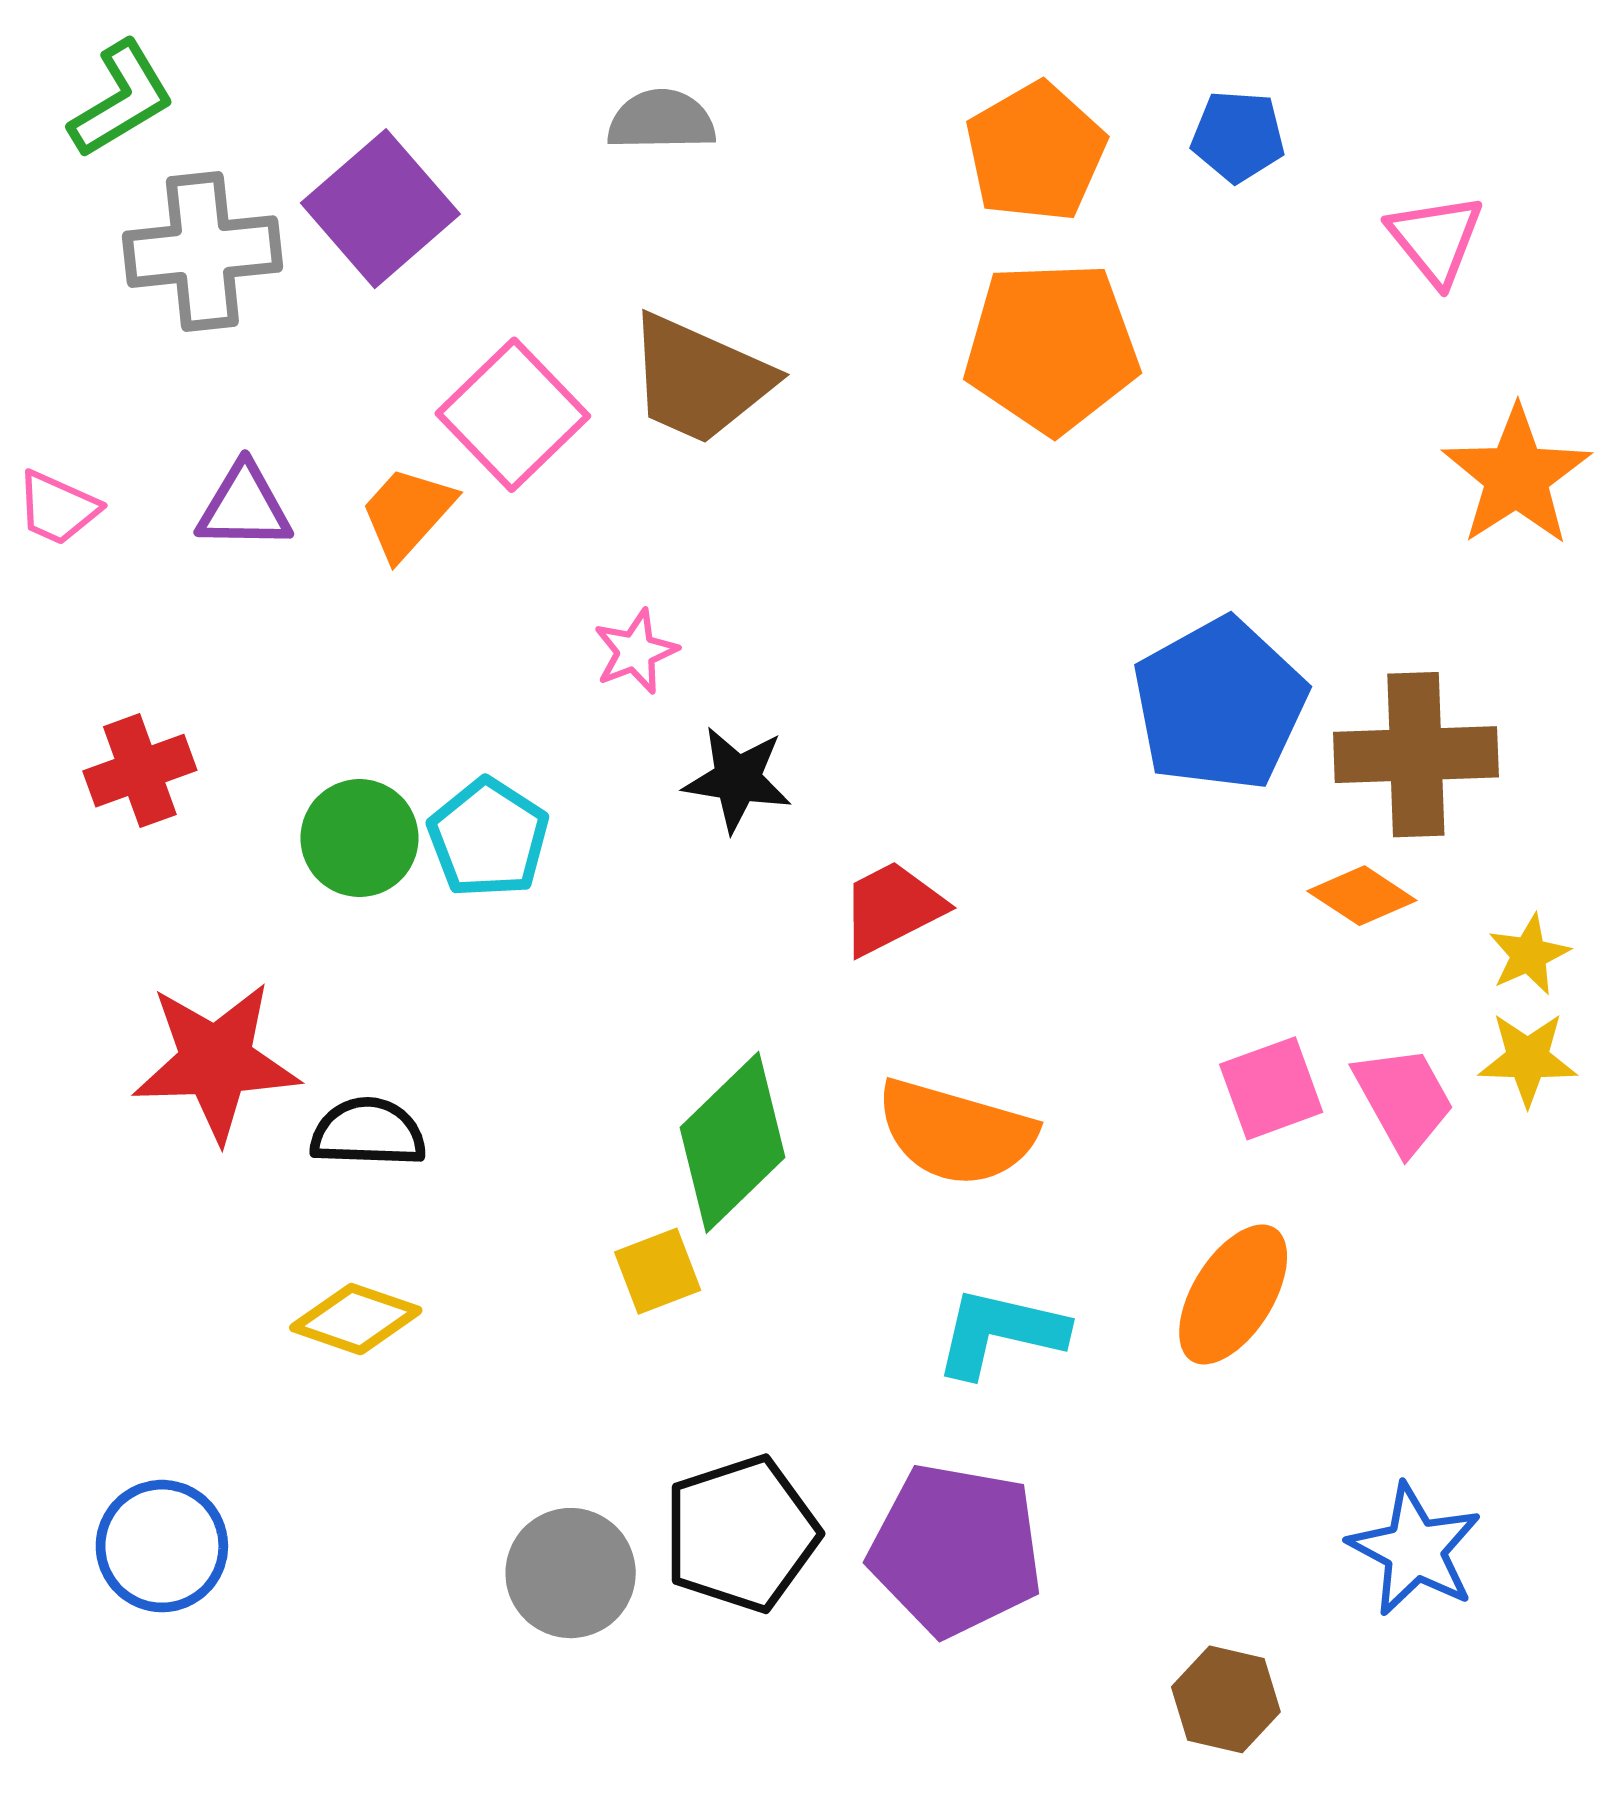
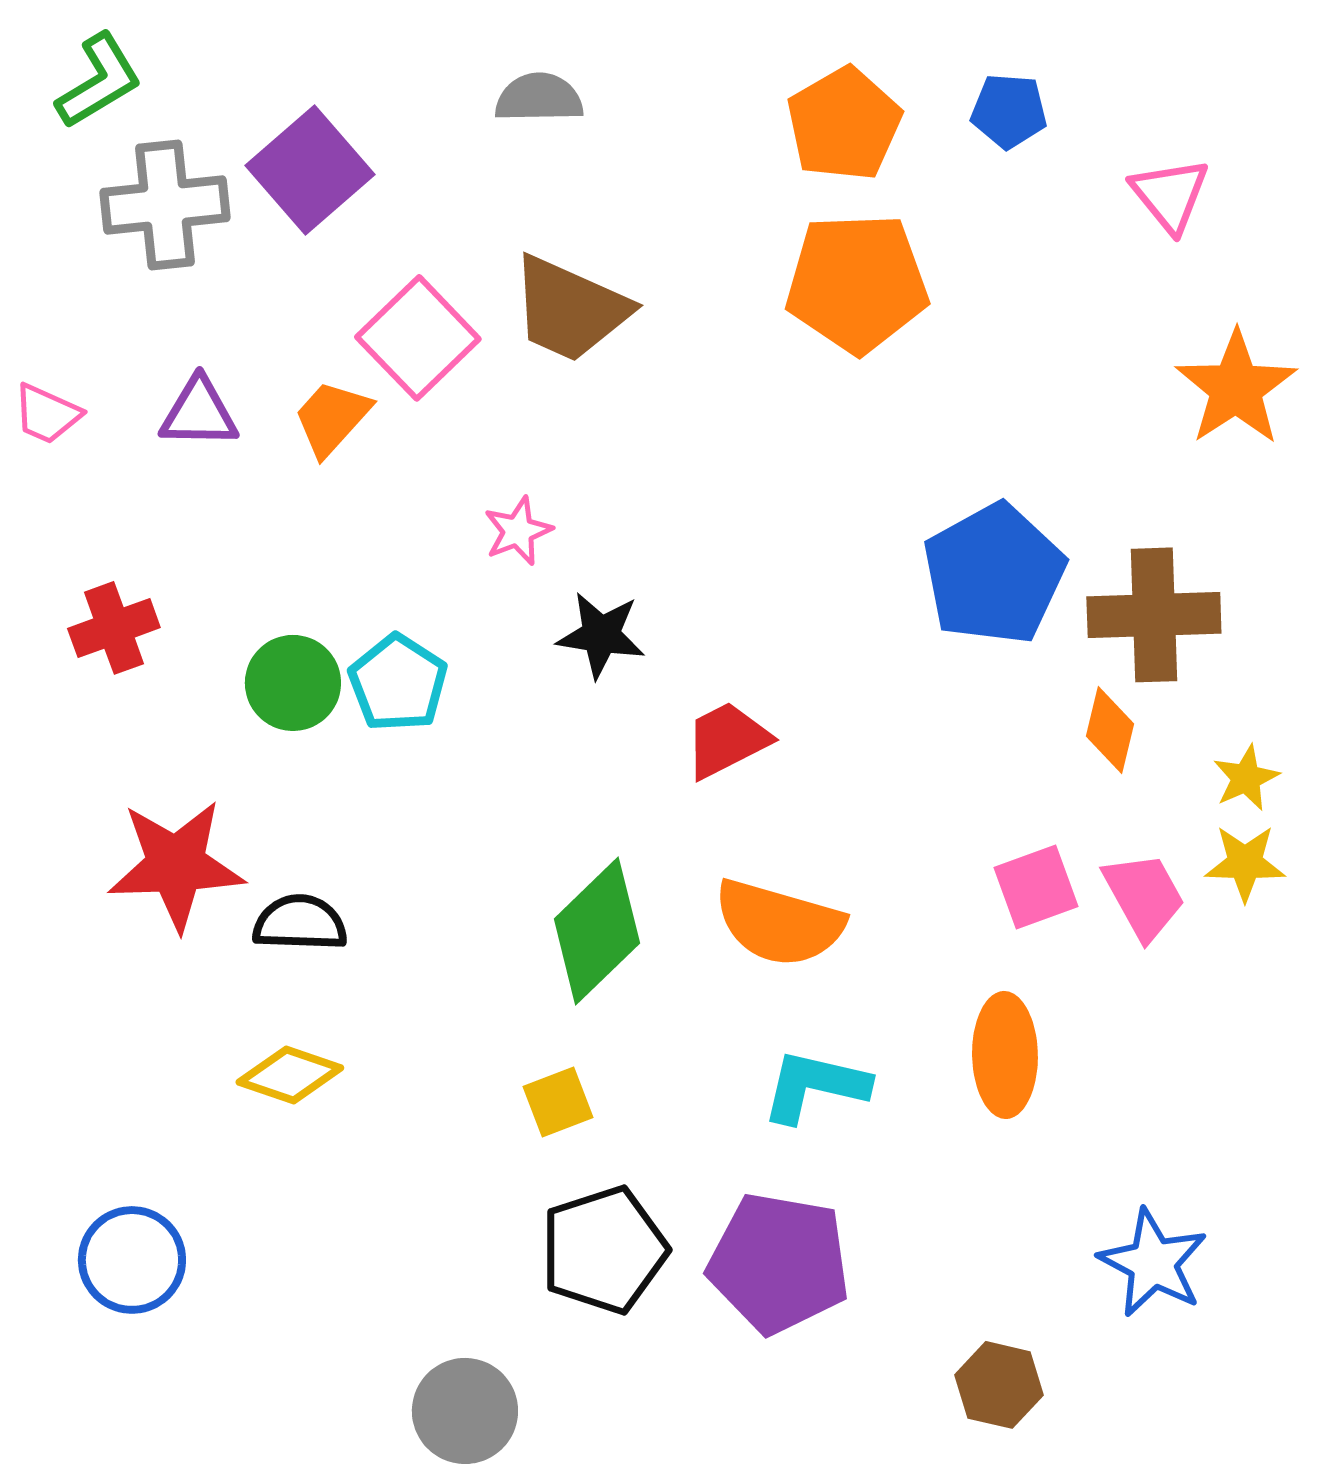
orange diamond: (1362, 896) -> (1110, 730), turned 70
yellow square: (658, 1271) -> (558, 1102), moved
orange ellipse: (1233, 1294) -> (1005, 1055), turned -33
gray circle: (571, 1573) -> (465, 1411), moved

